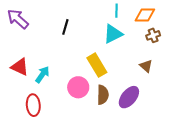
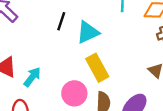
cyan triangle: (113, 34) -> (88, 32), moved

